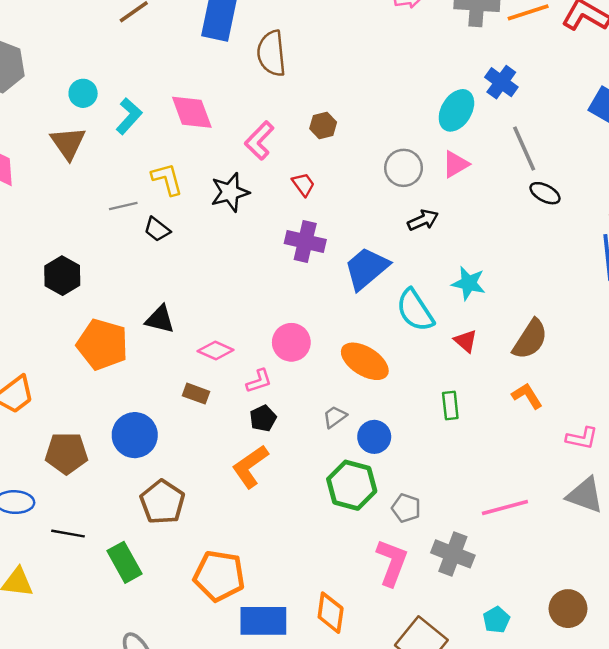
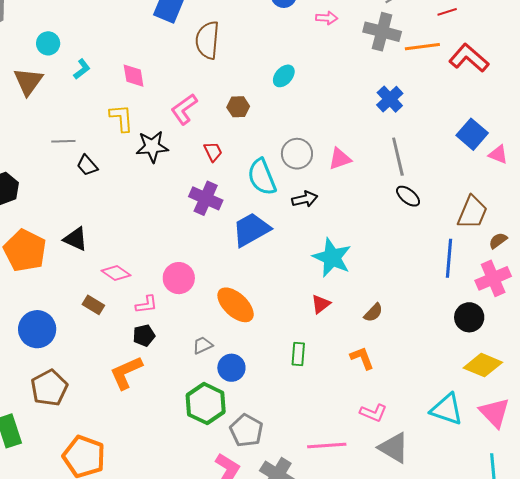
cyan ellipse: (456, 110) -> (284, 76), moved, size x0.7
pink diamond: (192, 112) -> (134, 76), size x0.7
cyan L-shape: (129, 116) -> (82, 69), size x0.7
yellow L-shape: (167, 179) -> (122, 118), moved
cyan star: (469, 283) -> (332, 258), size x1.4
cyan semicircle: (415, 310) -> (262, 177), moved
brown semicircle: (530, 339) -> (373, 313), size x0.6
red triangle: (466, 341) -> (321, 304), turned 30
pink L-shape: (582, 438) -> (373, 413), moved
gray pentagon: (406, 508) -> (246, 431), size x1.4

